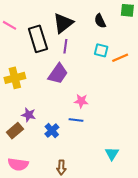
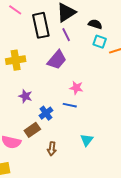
black semicircle: (100, 21) -> (95, 24), moved, turned 128
purple line: (65, 46) -> (66, 35), turned -40
brown rectangle: (15, 131) -> (32, 130), moved
cyan triangle: (112, 154) -> (87, 140), moved

